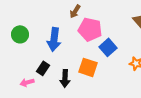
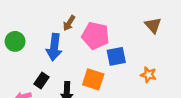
brown arrow: (75, 11) -> (69, 23), moved
blue square: (108, 47) -> (116, 56), turned 30

